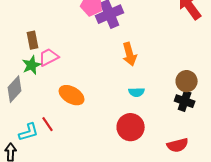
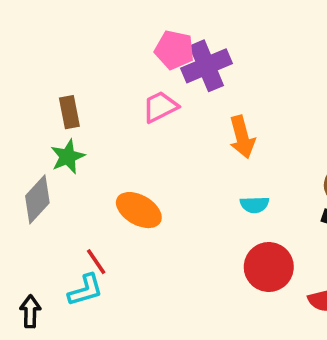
pink trapezoid: (49, 57) -> (160, 107), moved
red circle: (131, 127) -> (269, 267), moved
cyan L-shape: (29, 132) -> (85, 290), moved

